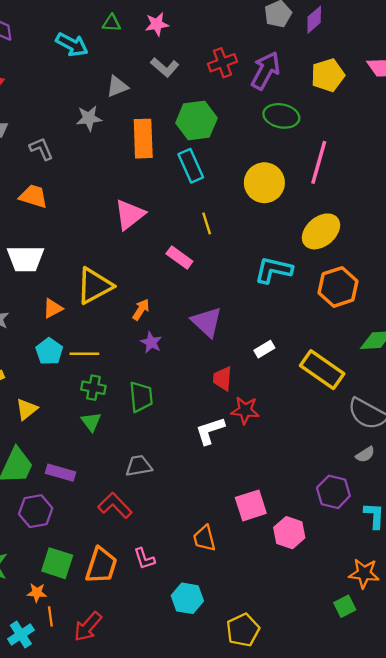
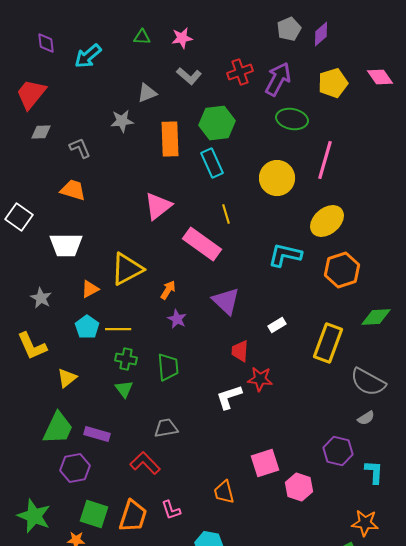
cyan arrow: (72, 45) -> (88, 56), moved, turned 112
pink rectangle: (179, 257) -> (202, 244), size x1.6
yellow rectangle: (322, 370) -> (328, 343), turned 75

